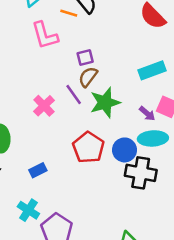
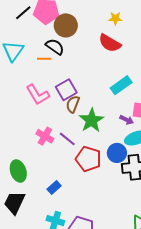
pink L-shape: (45, 35) -> (38, 95), moved
purple square: (85, 57) -> (66, 90), size x1.5
purple line: (74, 95) -> (67, 139), moved

